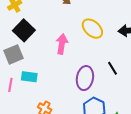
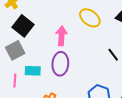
purple ellipse: (85, 78) -> (60, 64), moved

